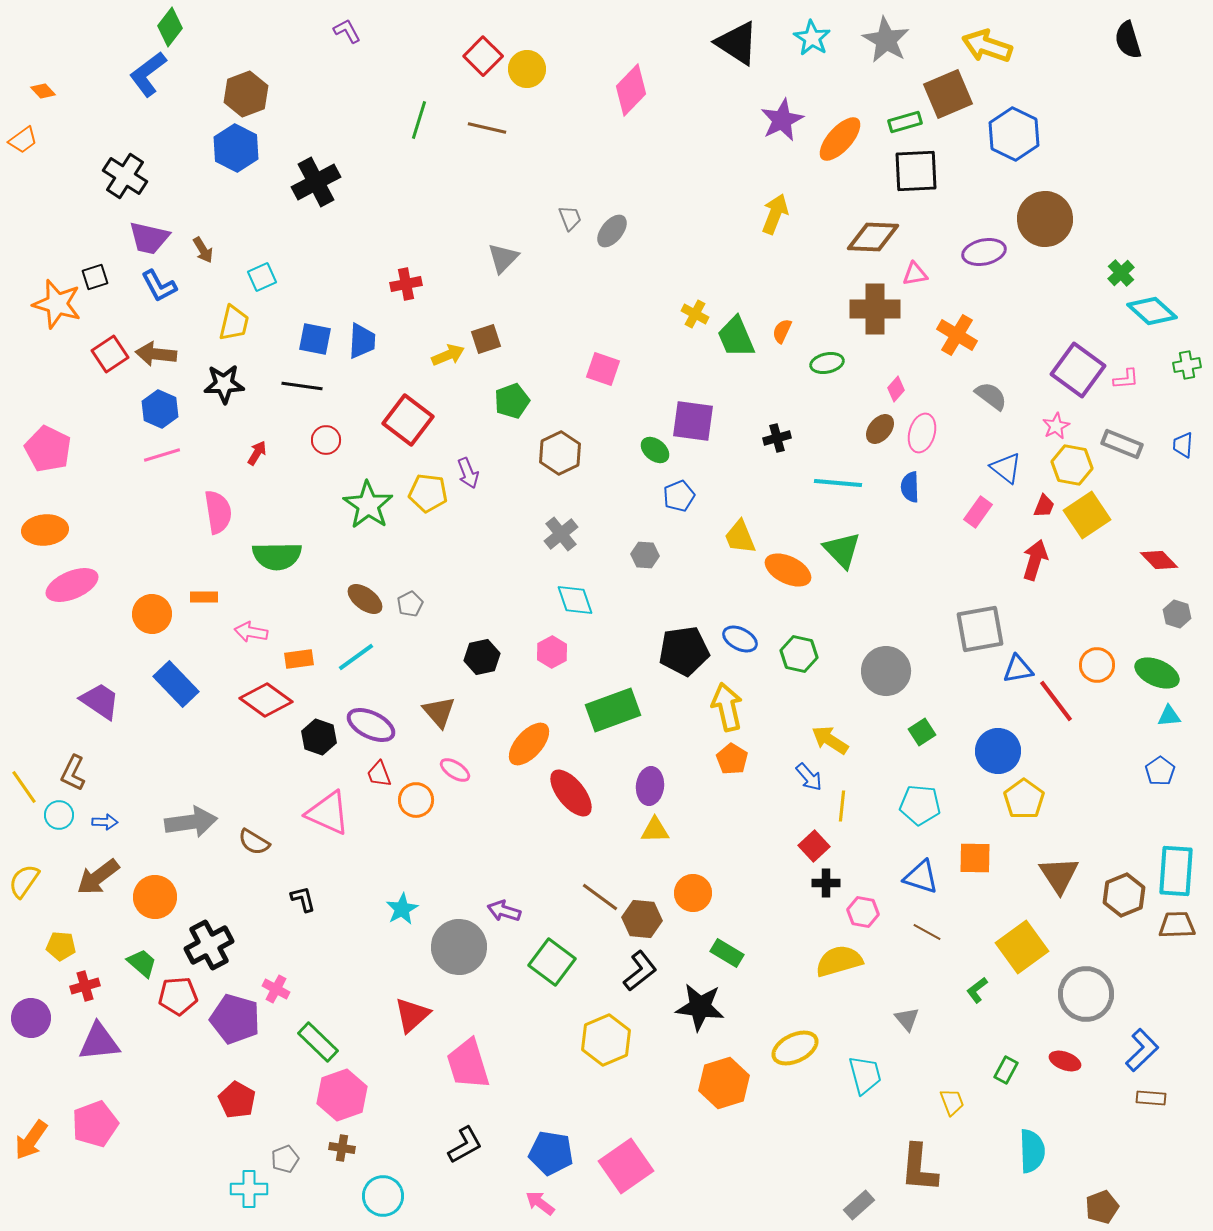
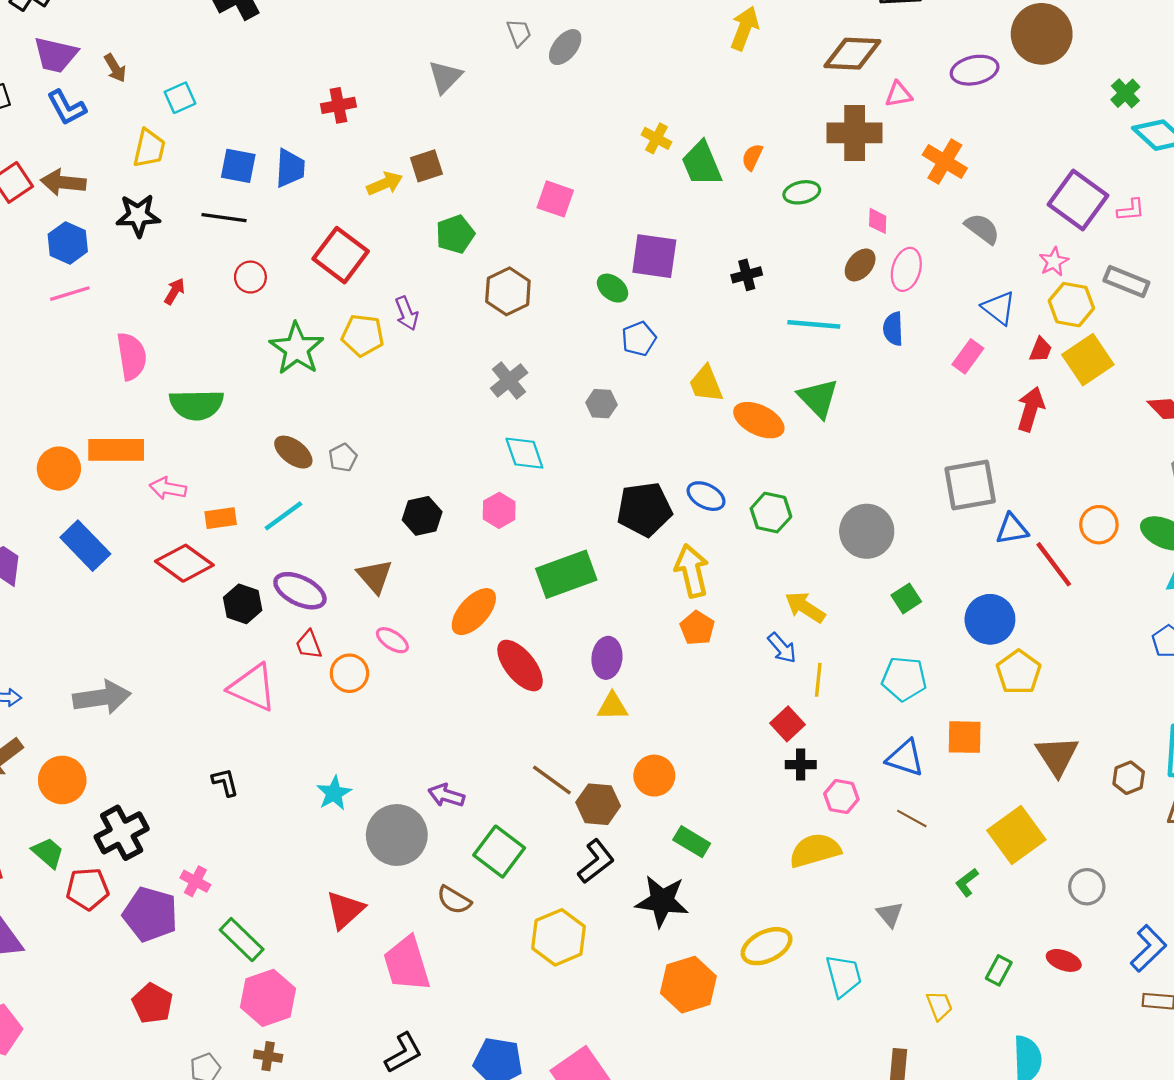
pink diamond: (896, 389) -> (878, 221), turned -40
orange rectangle: (204, 597) -> (116, 450), size x1.8
brown semicircle: (254, 842) -> (454, 900), moved
brown hexagon: (1124, 895) -> (1129, 778), size x0.7
gray circle: (1086, 994) -> (1087, 887), size x0.6

